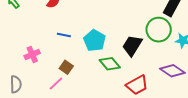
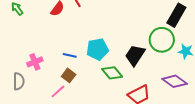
blue line: (64, 35) -> (70, 55), moved
cyan pentagon: (95, 40) -> (97, 49), turned 30
gray semicircle: (16, 84) -> (19, 81), moved

